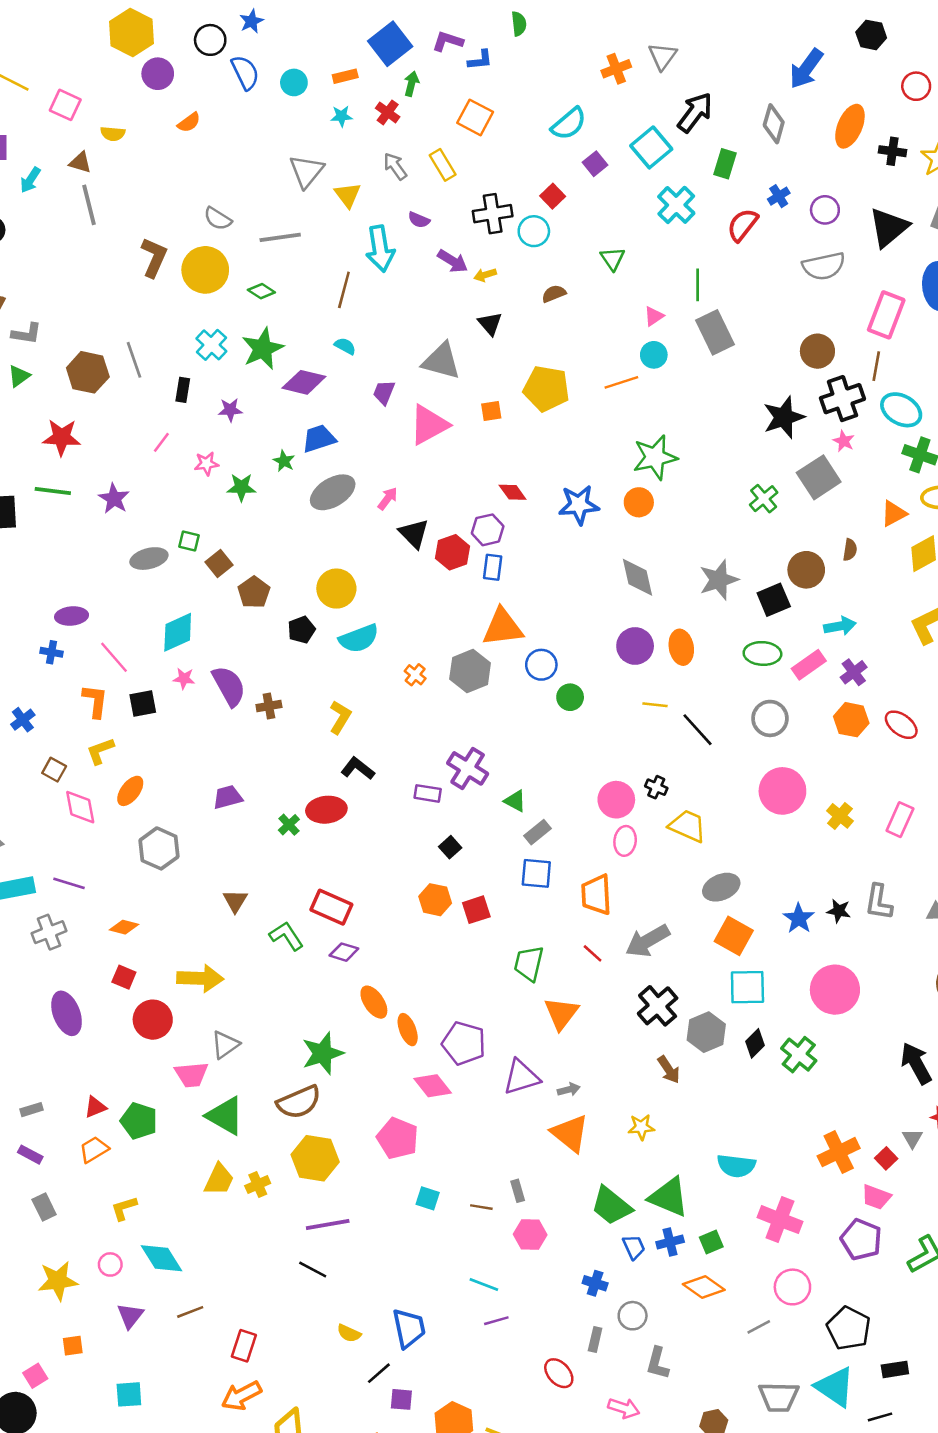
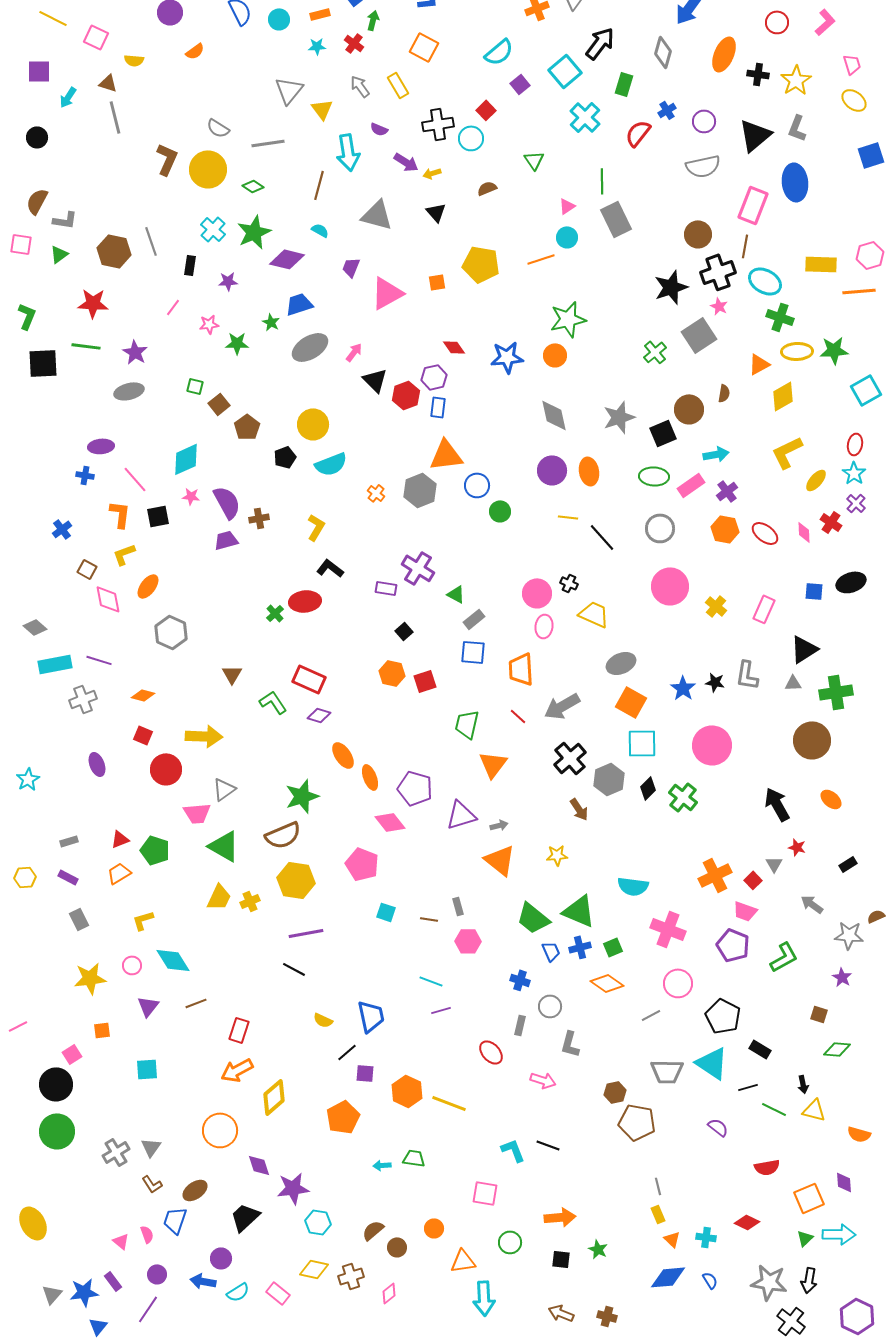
gray triangle: (441, 361) -> (377, 215), moved
gray ellipse: (149, 559) -> (129, 391), moved
purple trapezoid: (228, 797) -> (226, 540), moved
purple ellipse: (67, 1013) -> (97, 764), size x0.7
black rectangle: (895, 1369) -> (760, 1049), turned 40

